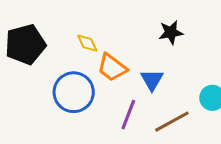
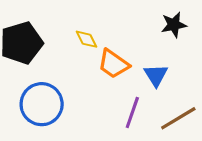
blue circle: (74, 92) -> (42, 104), moved

